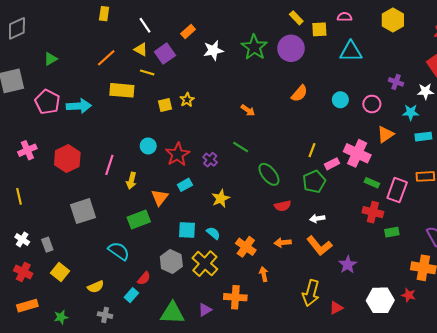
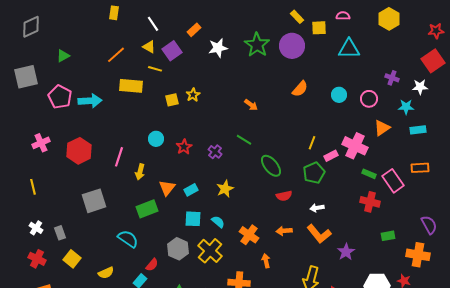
red star: (178, 154) -> (184, 147), size x0.7
cyan rectangle: (185, 185) -> (191, 190), moved
pink rectangle: (397, 190) -> (393, 181), turned -55
green rectangle: (392, 232) -> (388, 236), moved

